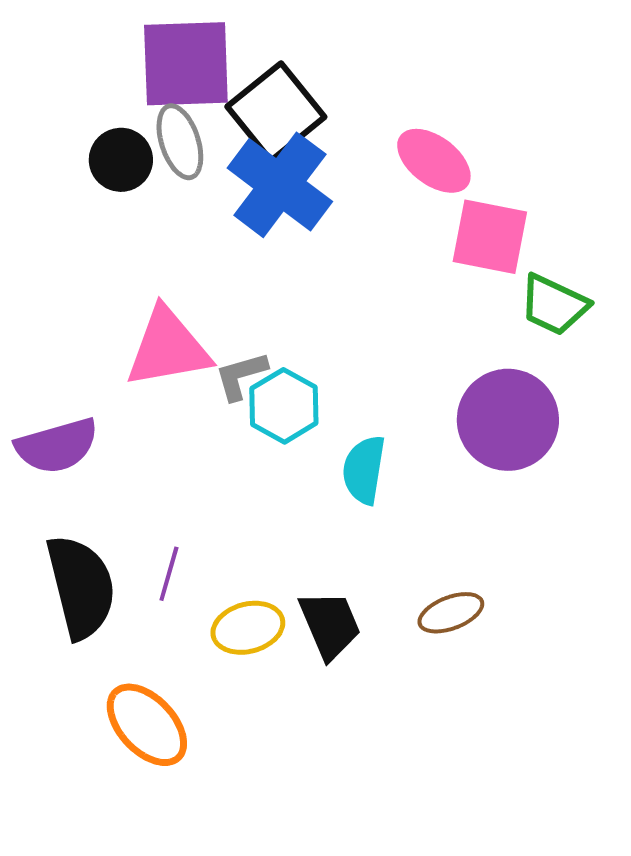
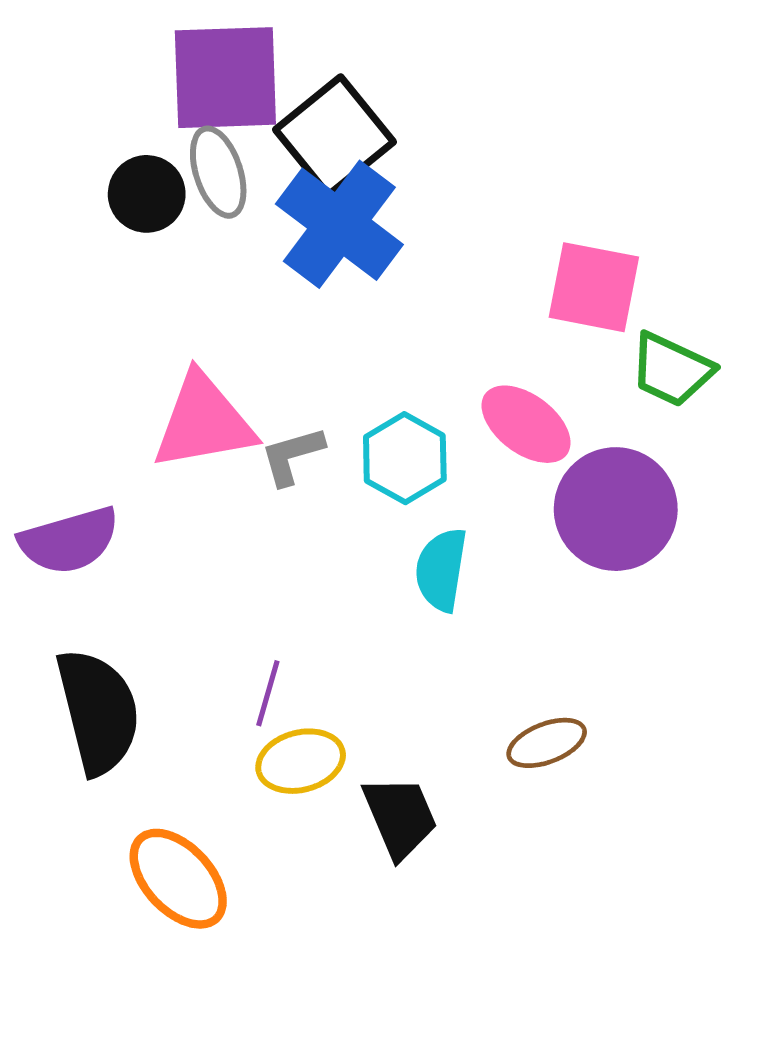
pink ellipse: (434, 161) -> (526, 424), moved
cyan hexagon: (284, 406) -> (405, 458), moved
purple line: (169, 574) -> (268, 693), moved
black trapezoid: (330, 625) -> (400, 817), moved

